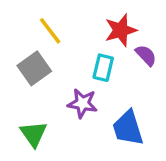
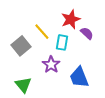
yellow line: (50, 31) -> (42, 32), moved
purple star: (82, 103) -> (51, 65), turned 30

